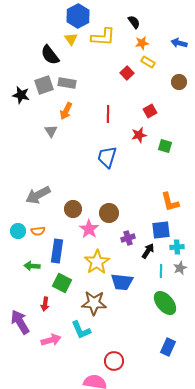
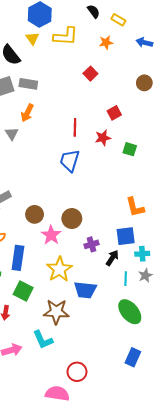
black semicircle: (134, 22) -> (94, 11), moved
yellow rectangle: (148, 62) -> (118, 20), moved
red line: (108, 114) -> (75, 127), moved

